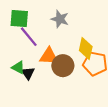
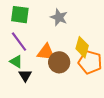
purple line: (29, 37) -> (19, 42), moved
black triangle: (28, 73) -> (25, 76), moved

